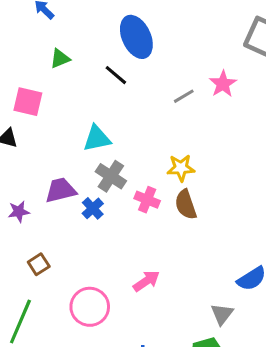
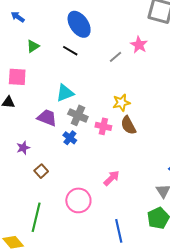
purple trapezoid: (61, 190) -> (47, 118), moved, turned 45
brown square: (39, 264) -> (41, 171), moved

